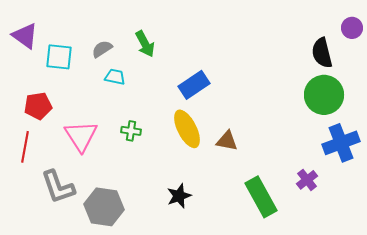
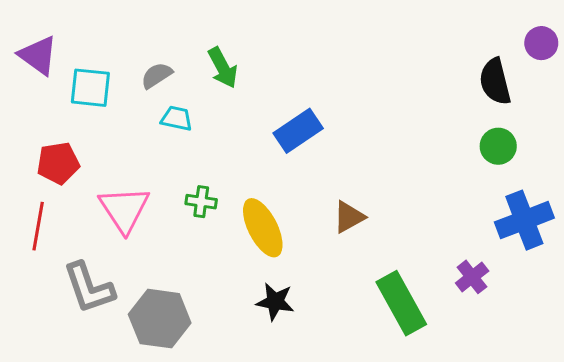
green circle: (324, 95) -> (498, 146), size x0.6
yellow ellipse: (187, 129) -> (263, 228), moved
brown triangle: (227, 141) -> (349, 217), turned -40
black star: (179, 196) -> (275, 302), turned 30

